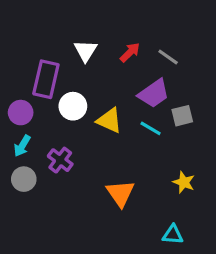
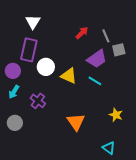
white triangle: (86, 51) -> (33, 22), moved
gray line: (168, 57) -> (106, 36), turned 32
gray square: (182, 116) -> (119, 50), moved
gray circle: (24, 179) -> (15, 123), moved
cyan triangle: (173, 235) -> (109, 148), turned 32

